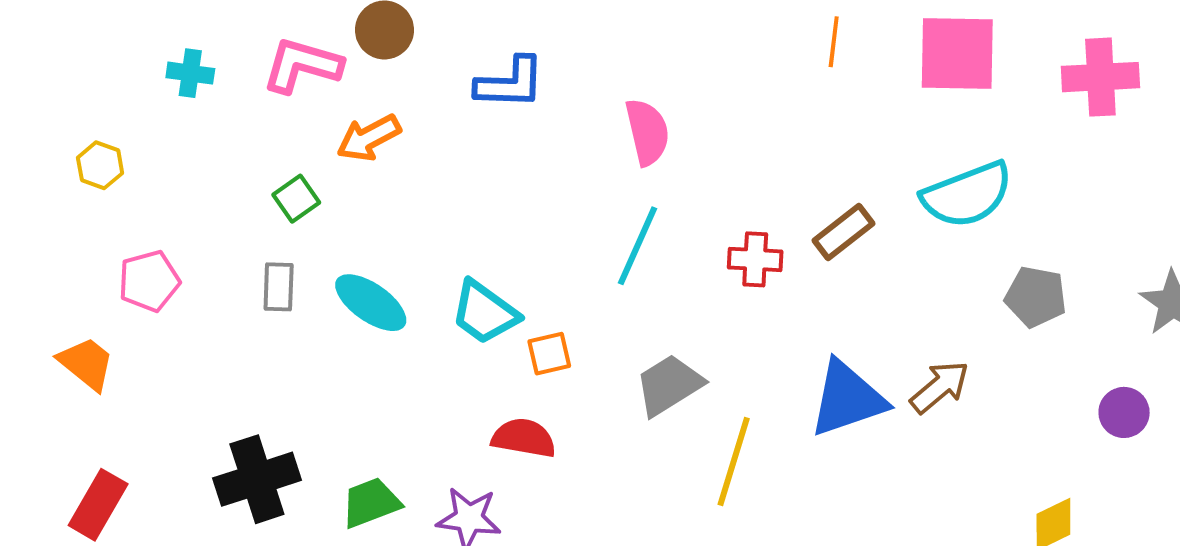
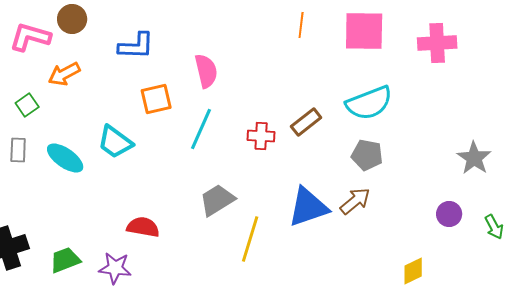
gray pentagon: (1036, 297) -> (367, 155), moved
cyan trapezoid: (485, 312) -> (115, 142), moved
orange square: (549, 354) -> (156, 99), moved, size x1.4

